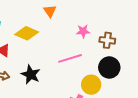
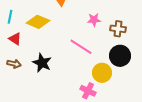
pink line: (70, 58) -> (81, 47), turned 50

